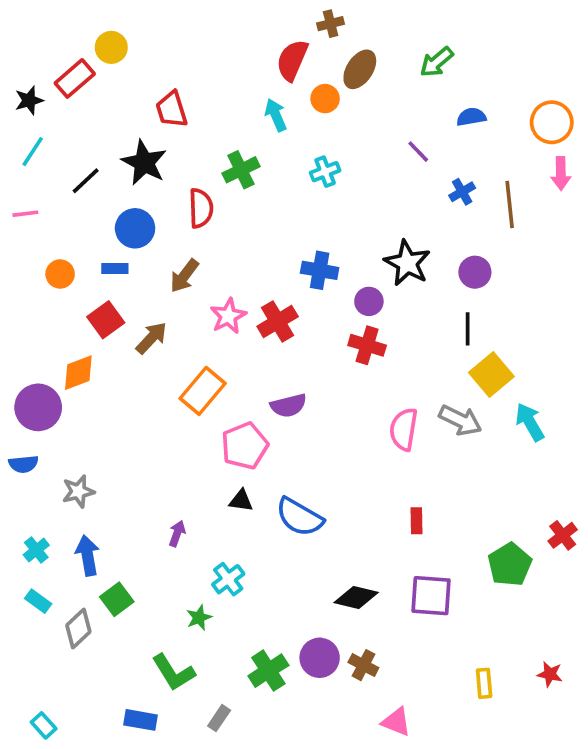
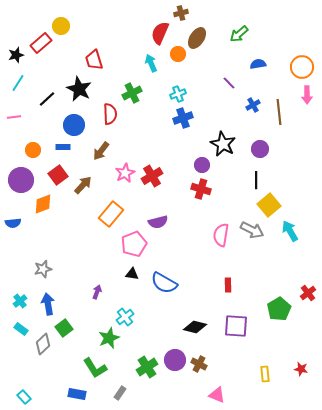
blue cross: (320, 270) -> (183, 118), moved, turned -30
purple circle: (38, 407) -> (21, 180), moved
blue semicircle: (24, 464) -> (13, 223), moved
green star: (199, 618) -> (109, 338), size x1.5

